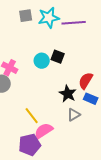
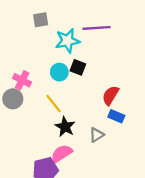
cyan star: (49, 18) -> (67, 41), moved
black star: (68, 94) -> (65, 127), moved
yellow line: (32, 116) -> (53, 103), moved

